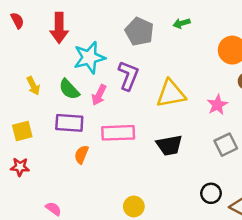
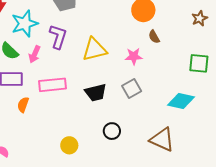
pink star: (217, 105) -> (134, 56), turned 30
gray square: (226, 145) -> (132, 88), moved
black circle: (211, 193) -> (112, 131), moved

